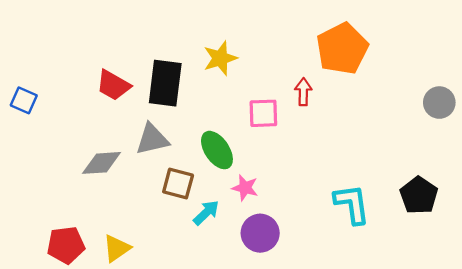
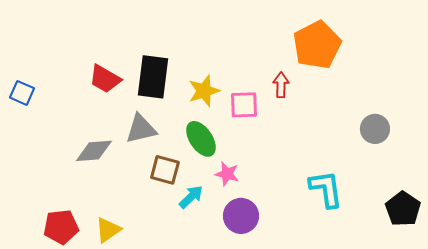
yellow star: (220, 58) -> (204, 91), moved
gray circle: (439, 103) -> (375, 129), moved
black pentagon: (419, 195) -> (403, 209), moved

